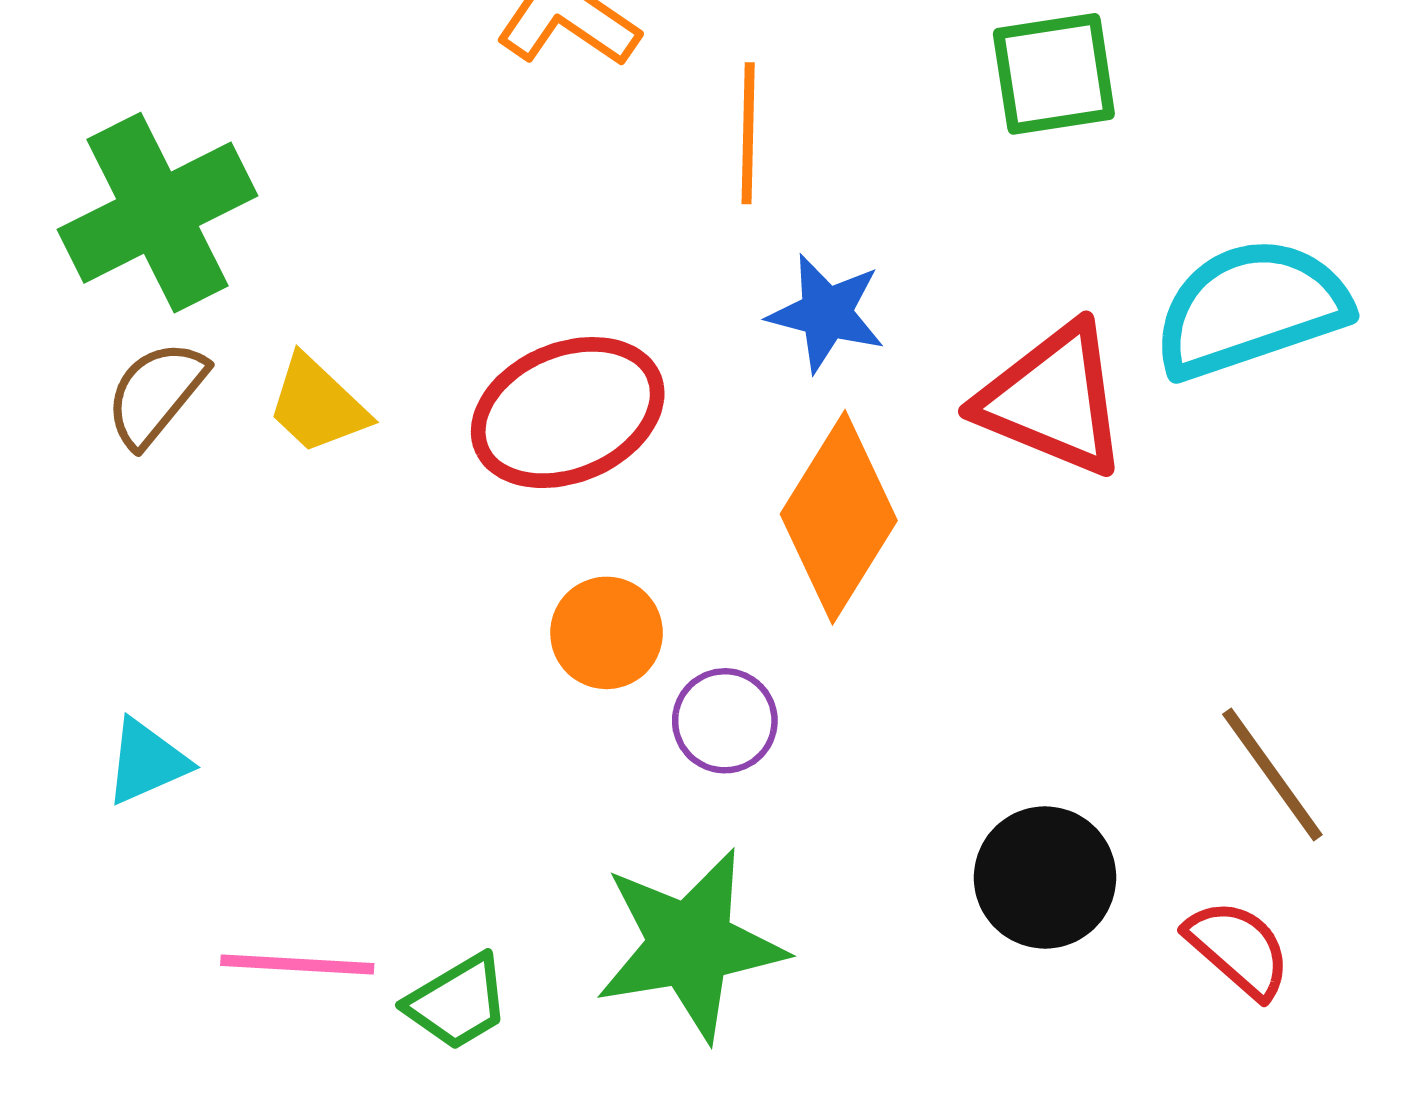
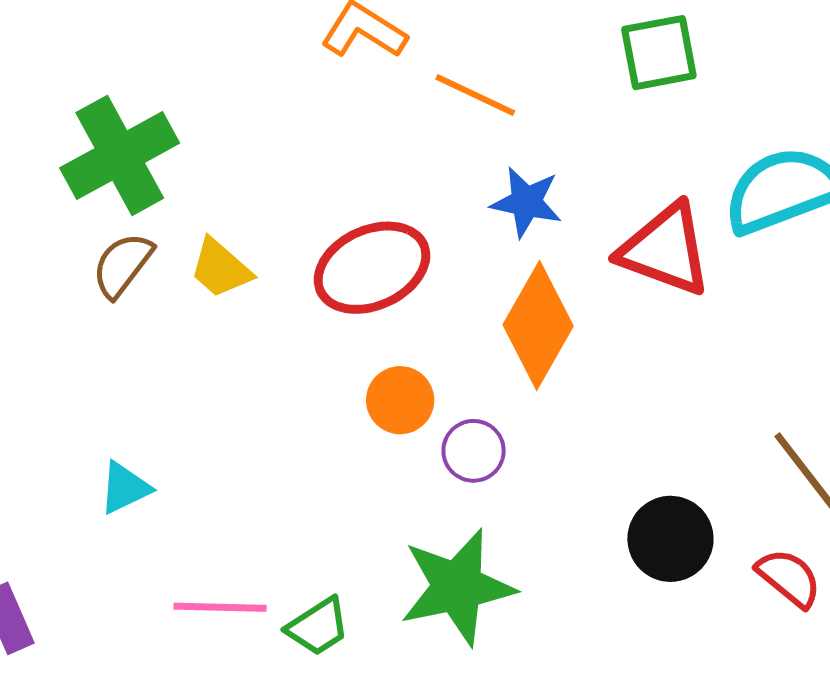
orange line: (748, 133) -> (475, 95), turned -64

